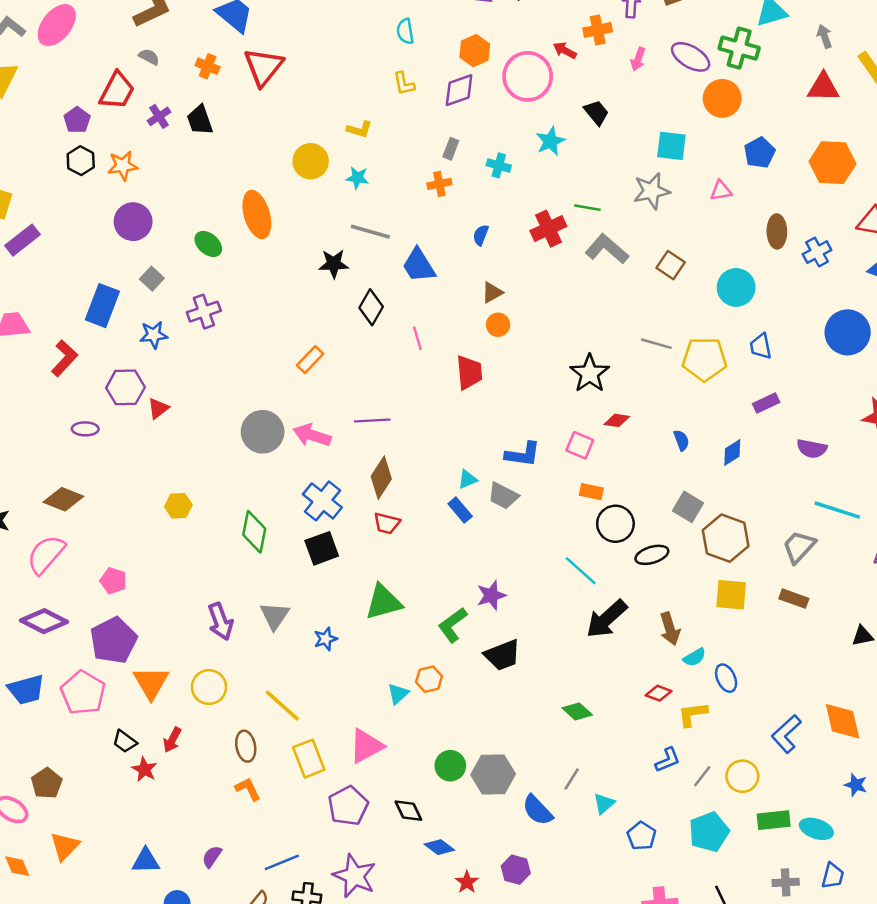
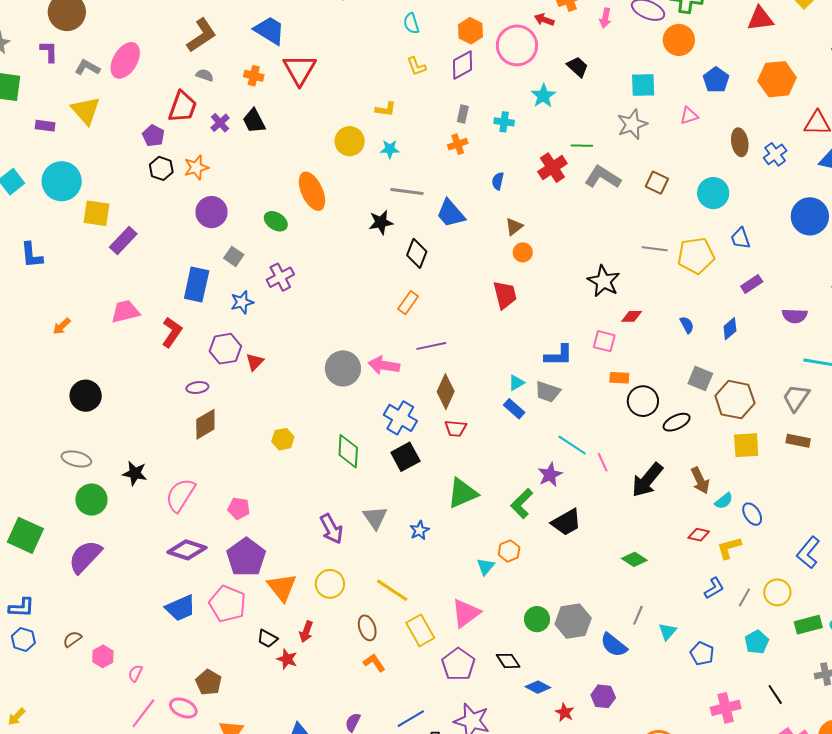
pink line: (417, 338) -> (603, 462), moved
orange rectangle: (310, 360) -> (408, 303), moved
brown diamond: (63, 499) -> (205, 424), moved, turned -44
cyan line: (581, 571) -> (572, 445), moved
cyan pentagon: (709, 832) -> (757, 642), size x0.7

